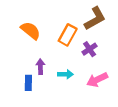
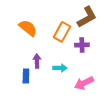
purple cross: (90, 49) -> (82, 45), turned 32
pink arrow: (97, 80) -> (84, 83), moved

